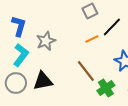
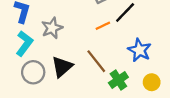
black triangle: (43, 81) -> (62, 67), moved, turned -30
gray circle: (16, 83) -> (33, 72), moved

